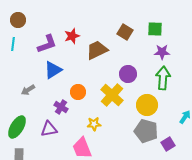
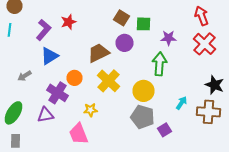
green square: (155, 29) -> (144, 24), moved
purple L-shape: (47, 44) -> (44, 30), turned -30
brown trapezoid: (97, 50) -> (98, 53), moved
purple star: (162, 52) -> (168, 38), moved
purple circle: (128, 74) -> (124, 43), moved
purple cross: (61, 107) -> (58, 93), size x1.5

